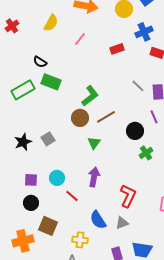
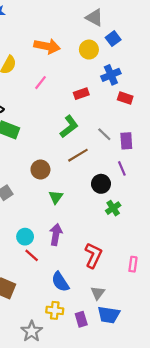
green L-shape: (90, 96) -> (69, 127), moved
brown line: (106, 117) -> (78, 155), moved
cyan circle: (57, 178) -> (25, 237), moved
gray triangle: (122, 223) -> (98, 293), moved, turned -32
yellow cross: (80, 240) -> (55, 310), moved

